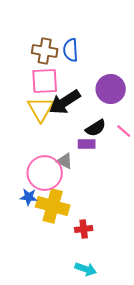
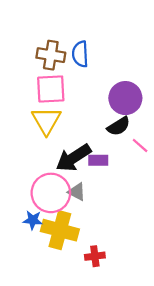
black arrow: (65, 102) -> (73, 158), moved
black semicircle: (96, 128) -> (119, 126), moved
gray triangle: (65, 161) -> (77, 192), moved

